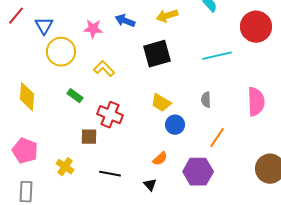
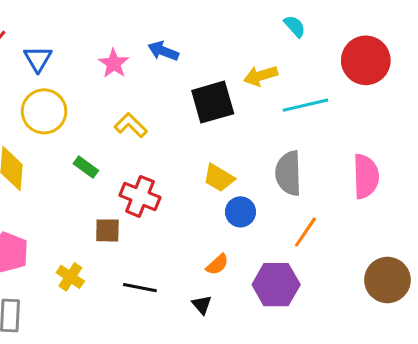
yellow arrow: (167, 16) -> (261, 76), moved
pink star: (93, 29) -> (114, 63), turned 30
yellow circle: (61, 52) -> (44, 111), moved
gray semicircle: (206, 100) -> (288, 173), size x1.8

